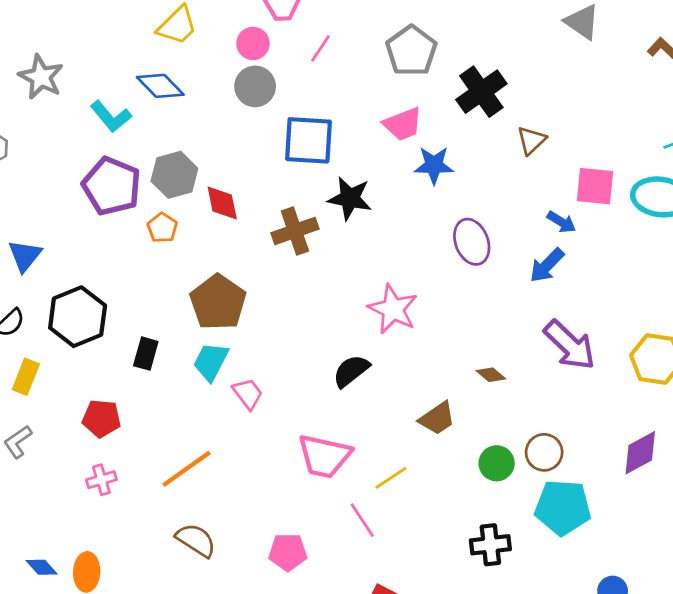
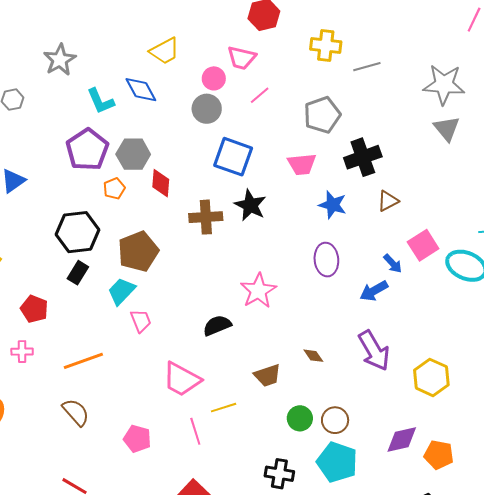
blue star: (434, 165) -> (333, 205), moved
pink square: (595, 186) -> (423, 245), turned 36
black hexagon: (78, 317) -> (78, 232), moved

